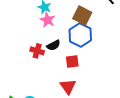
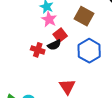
blue hexagon: (80, 35) -> (89, 51), moved
red square: (72, 62) -> (60, 35), moved, turned -32

